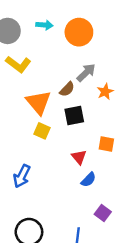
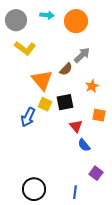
orange star: (105, 92) -> (92, 86), moved
black square: (74, 115) -> (65, 102), moved
blue arrow: (22, 176) -> (28, 117), moved
blue semicircle: (88, 180) -> (84, 145), turned 96

